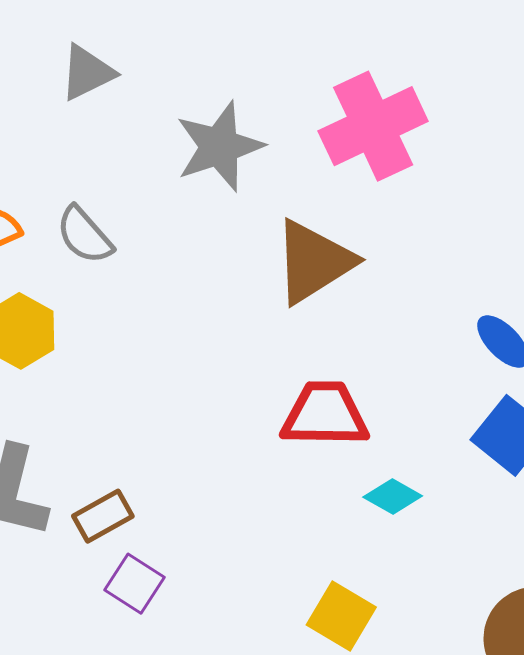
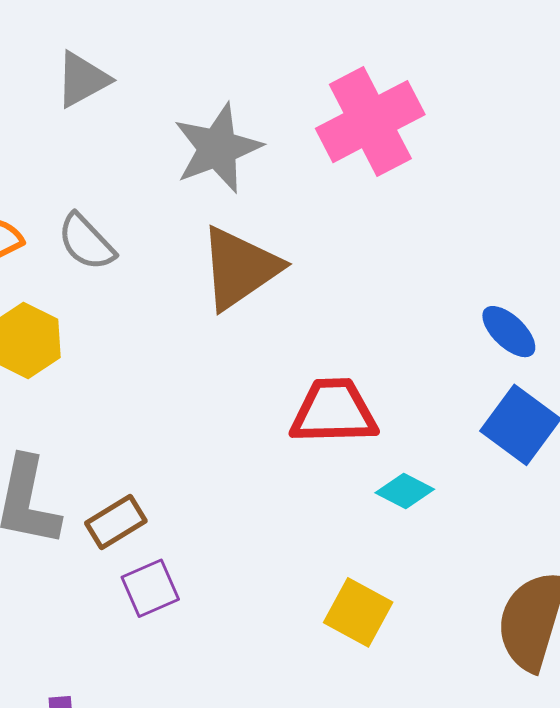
brown triangle: (314, 262) -> (240, 268), moved
purple square: (135, 584) -> (150, 588), turned 36

